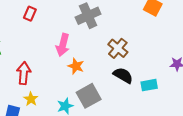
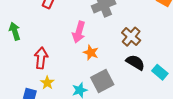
cyan rectangle: (149, 85) -> (160, 72), turned 49

